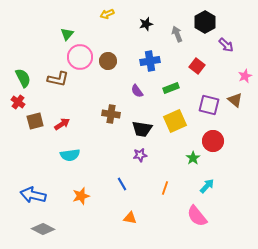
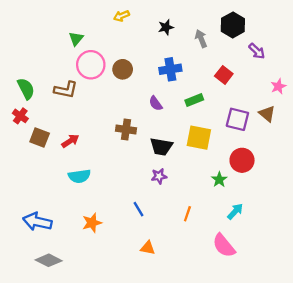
brown square: (35, 121) -> (40, 138), turned 36
yellow square: (175, 121) -> (199, 138), turned 35

